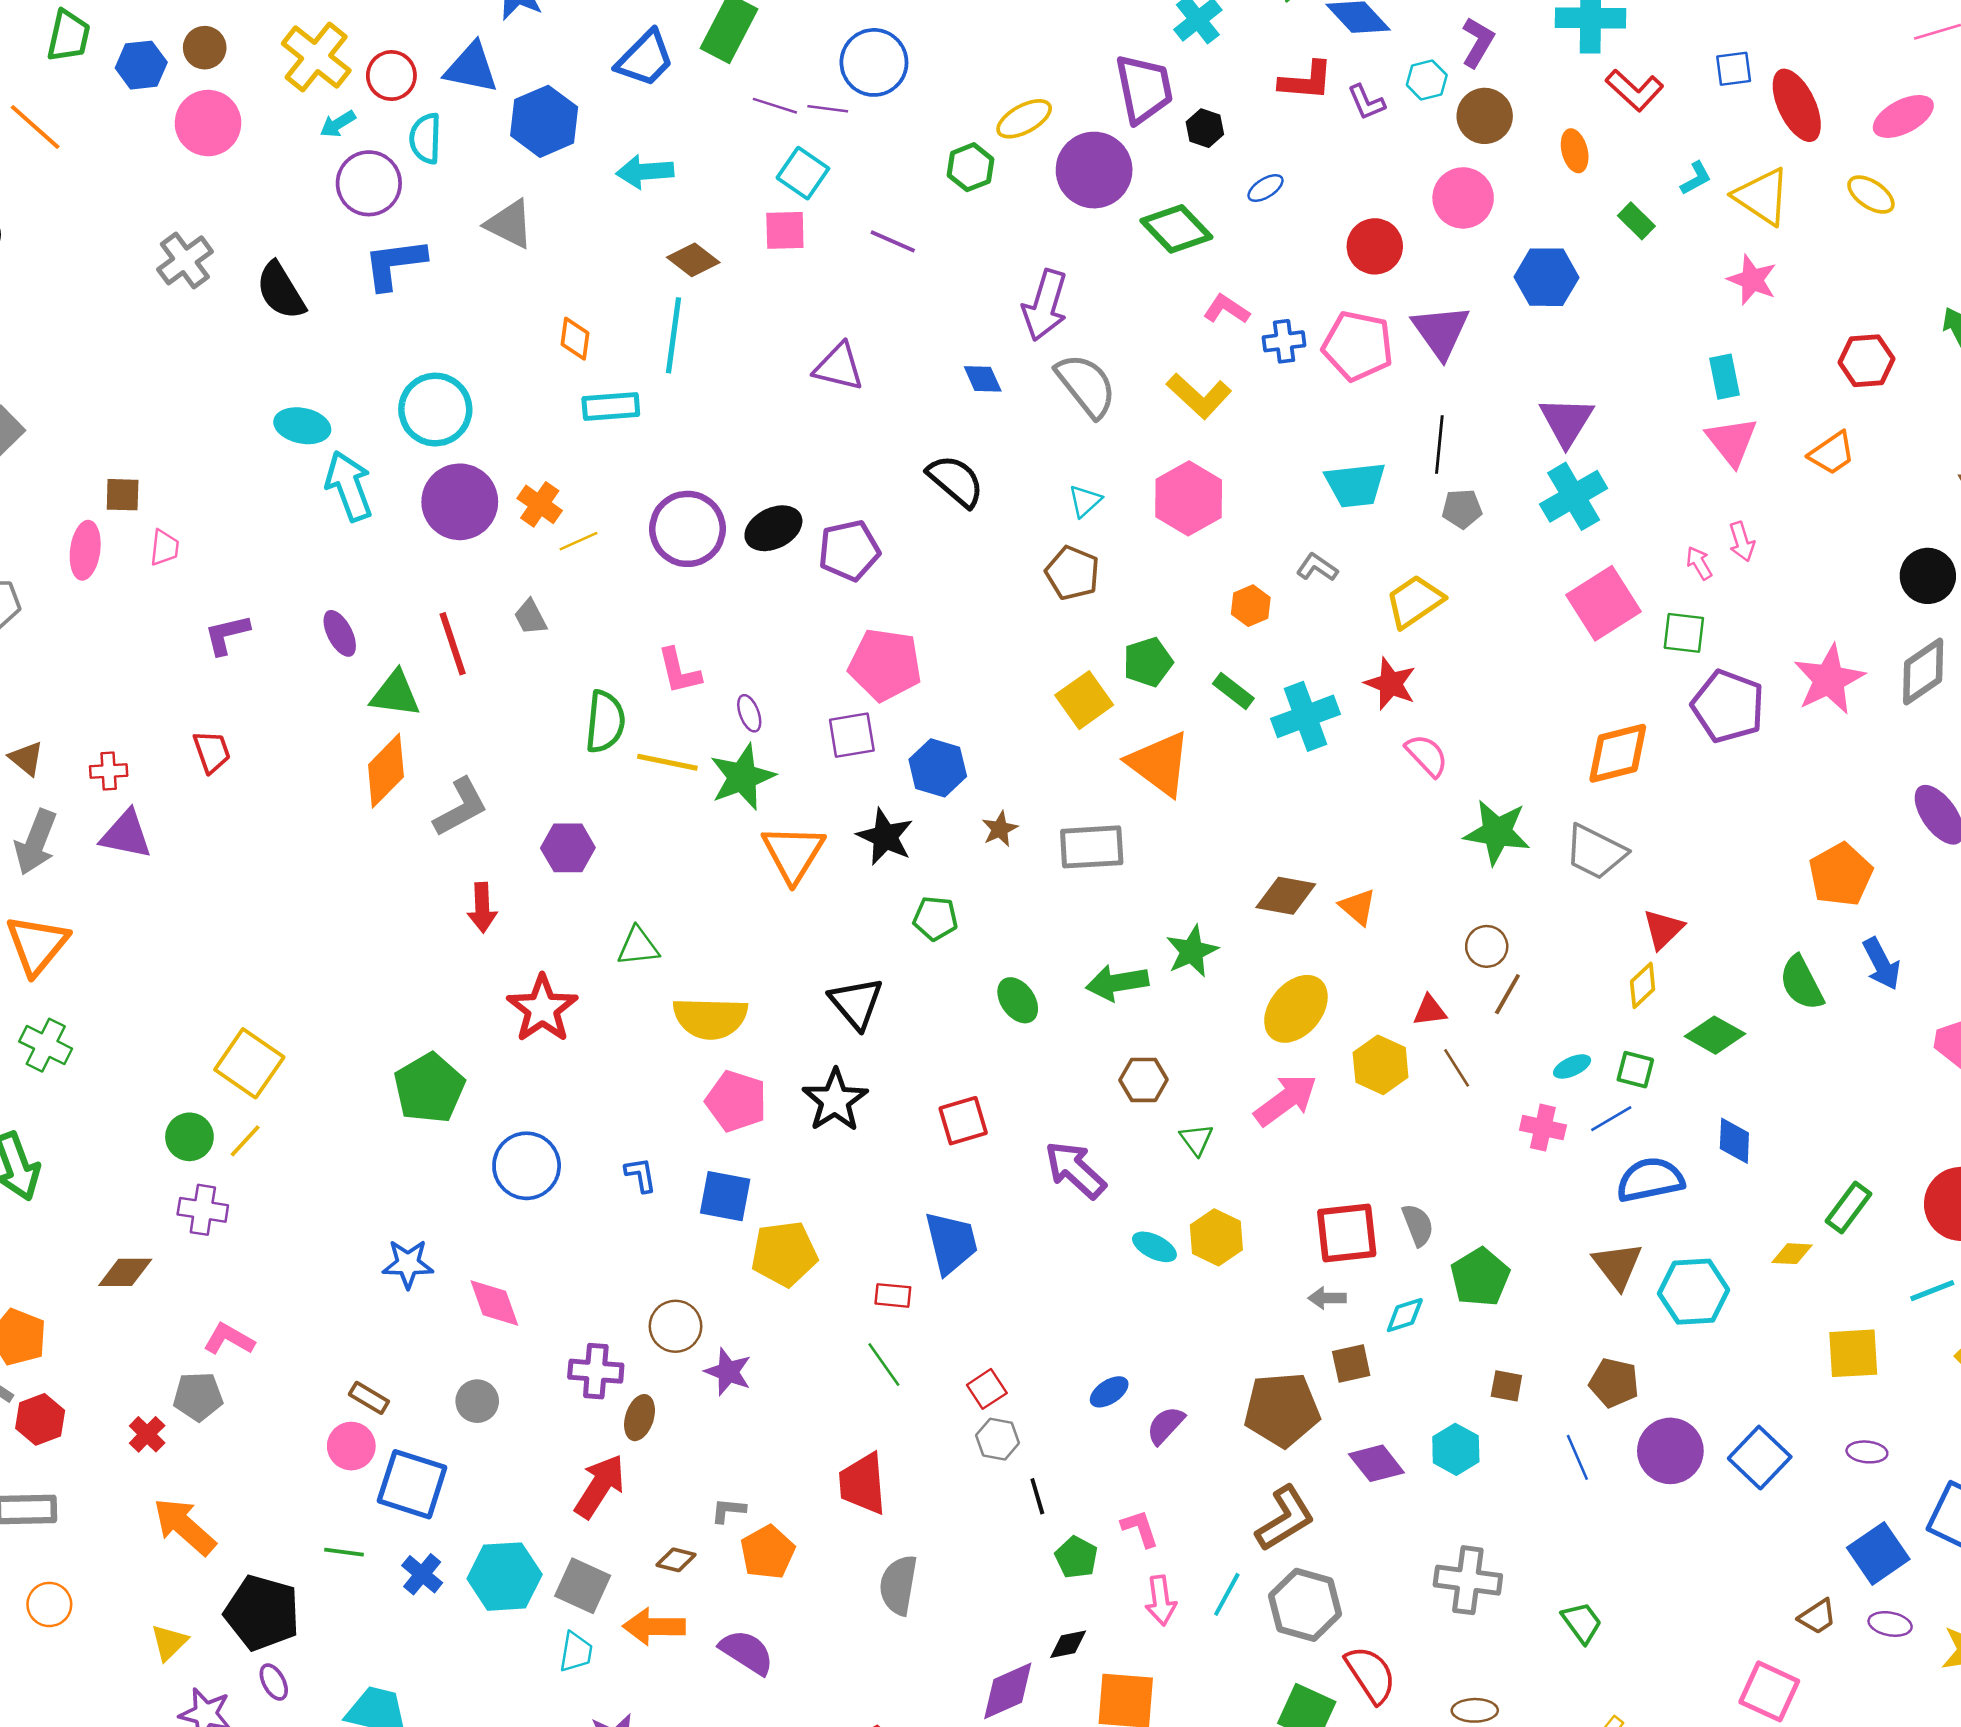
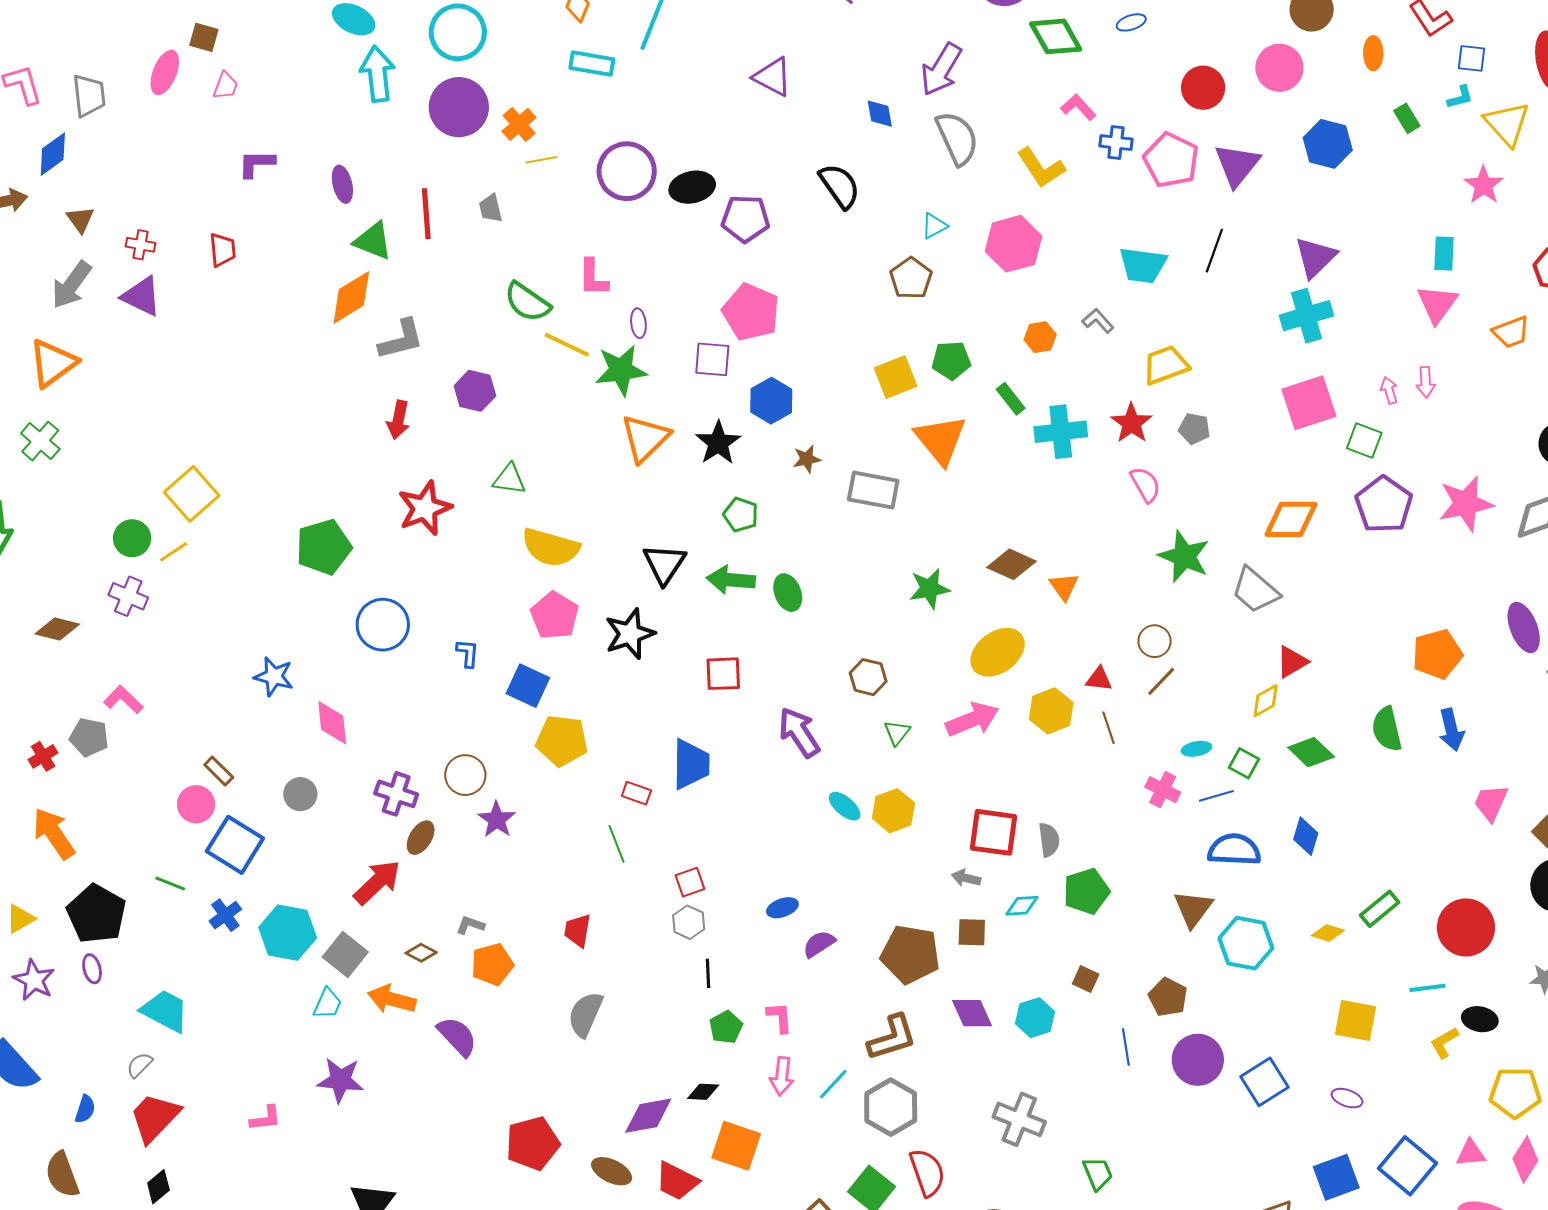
blue square: (1734, 69) -> (1471, 58), moved
gray pentagon: (1462, 509) -> (1194, 429), moved
green semicircle: (605, 722) -> (527, 302), turned 105
green arrow: (1117, 983) -> (731, 580), moved
red trapezoid: (863, 1484) -> (578, 930), size x0.7

